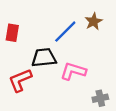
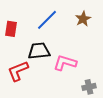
blue line: (65, 32) -> (47, 20), moved

